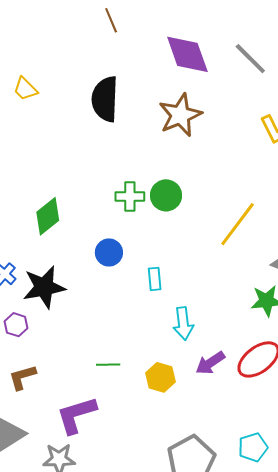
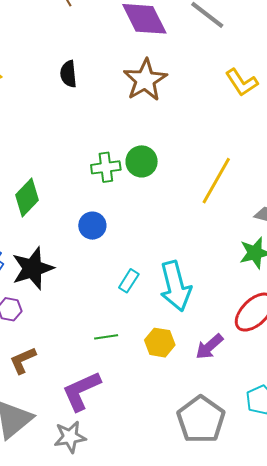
black semicircle: (105, 99) -> (68, 74), size x0.6
cyan rectangle: (155, 279) -> (129, 281), moved, turned 45
cyan arrow: (183, 323) -> (175, 286), size x1.5
purple arrow: (210, 363) -> (209, 347), moved

